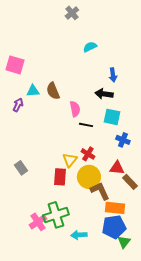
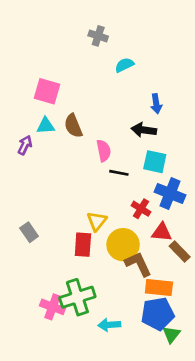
gray cross: (72, 13) -> (98, 36), moved, turned -32
pink square: (15, 65) -> (47, 91), moved
blue cross: (123, 140) -> (170, 194), size x1.5
red cross: (88, 154) -> (141, 209), moved
pink cross: (38, 222) -> (53, 307), turned -36

